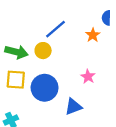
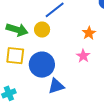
orange star: (93, 35) -> (89, 33), moved
blue triangle: (73, 107) -> (56, 86), moved

